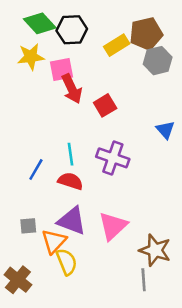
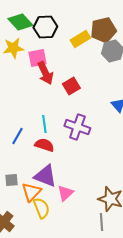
pink triangle: (113, 226) -> (65, 193), moved, size x0.7

